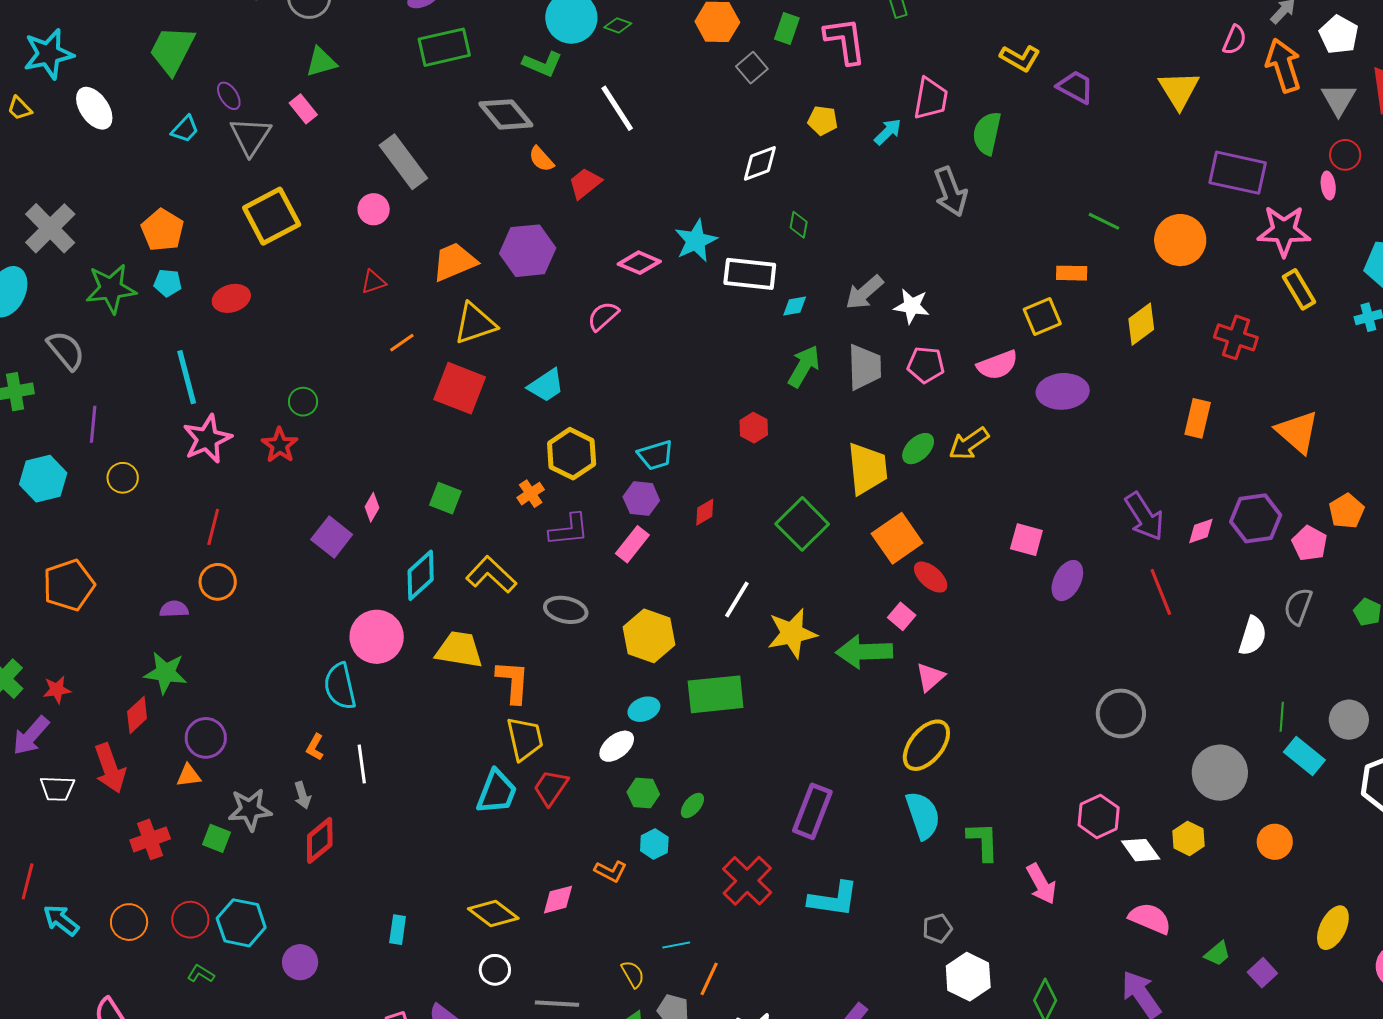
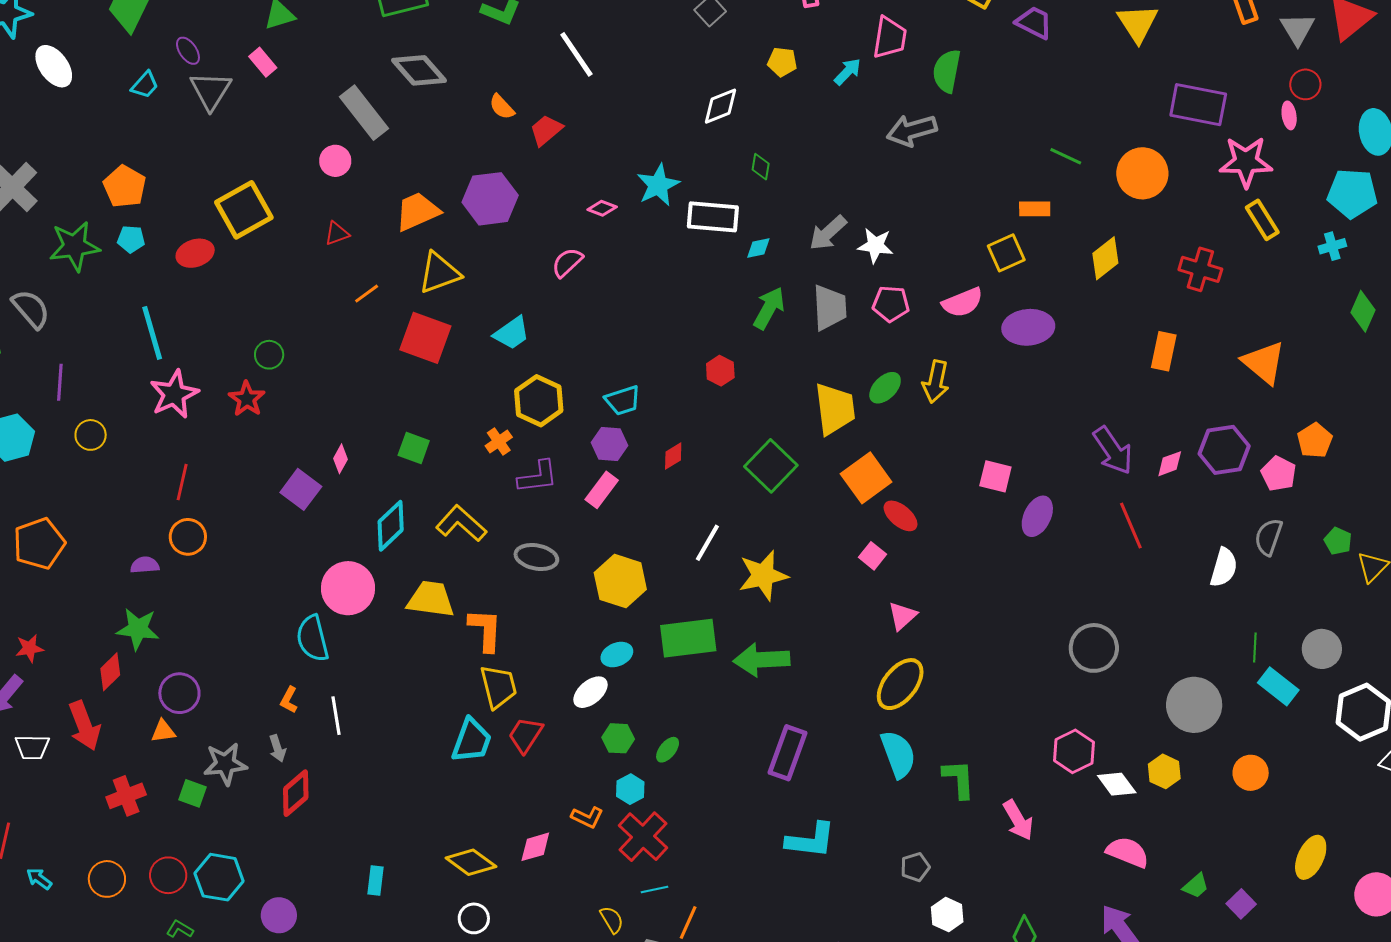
gray diamond: (506, 114) -> (419, 70), moved
gray arrow: (951, 192) -> (912, 130), turned 96
yellow square: (272, 216) -> (244, 210), moved
pink diamond: (639, 263) -> (602, 208), size x0.7
yellow arrow: (969, 444) -> (936, 382), turned -42
green arrow: (864, 652) -> (762, 660), moved
red cross: (747, 881) -> (643, 837), moved
cyan arrow: (61, 920) -> (39, 879), size x0.7
white hexagon: (968, 977) -> (947, 915), size x0.7

